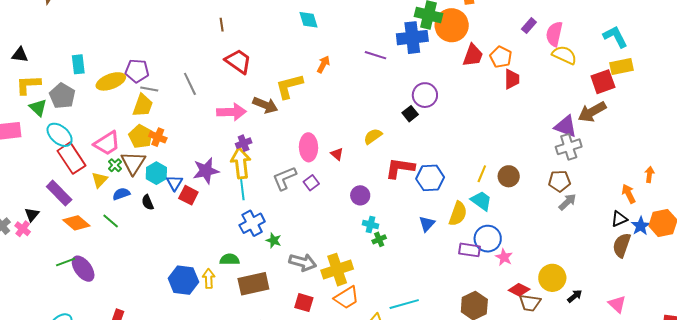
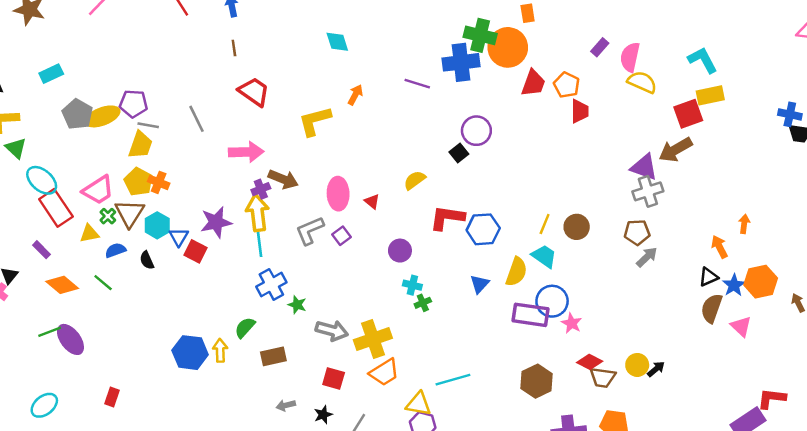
cyan rectangle: (78, 64) -> (51, 74), moved, turned 72
gray pentagon: (62, 96) -> (77, 114), moved
brown arrow: (265, 105) -> (283, 179), moved
yellow triangle: (100, 180) -> (89, 234), turned 36
purple rectangle: (59, 193) -> (41, 250), size x0.6
purple rectangle: (470, 250) -> (530, 315), size x1.4
green semicircle: (230, 259) -> (245, 328), turned -48
yellow circle: (552, 278) -> (637, 365), moved, size x0.7
brown rectangle: (253, 284) -> (273, 356), size x0.7
pink triangle: (617, 304) -> (741, 326), moved

